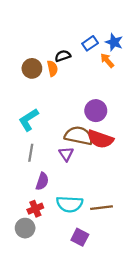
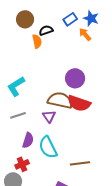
brown circle: (32, 68) -> (25, 19), moved
gray line: (31, 153) -> (18, 115), turned 63
cyan semicircle: (70, 204) -> (48, 147), moved, turned 60

